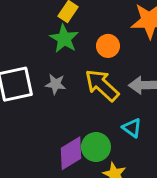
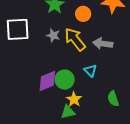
gray star: (55, 84) -> (53, 35), moved

